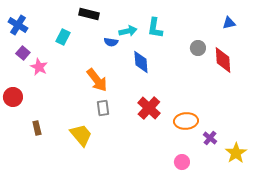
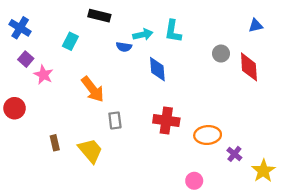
orange arrow: (97, 80) -> (93, 89), moved
red cross: (149, 108) -> (166, 120), turned -35
brown rectangle: (37, 128) -> (55, 143), moved
pink circle: (182, 162) -> (194, 181), moved

